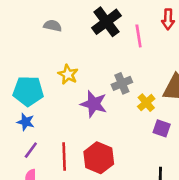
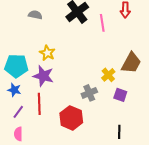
gray cross: (122, 83) -> (89, 93), moved
purple star: (94, 104) -> (43, 76), moved
red line: (64, 157) -> (39, 104), moved

